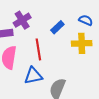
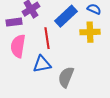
blue rectangle: (57, 27) -> (66, 16), size x1.6

